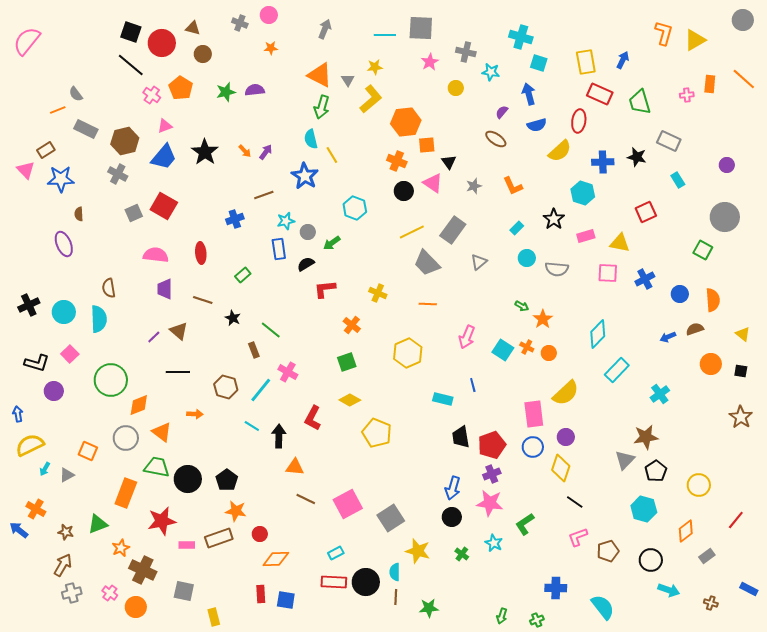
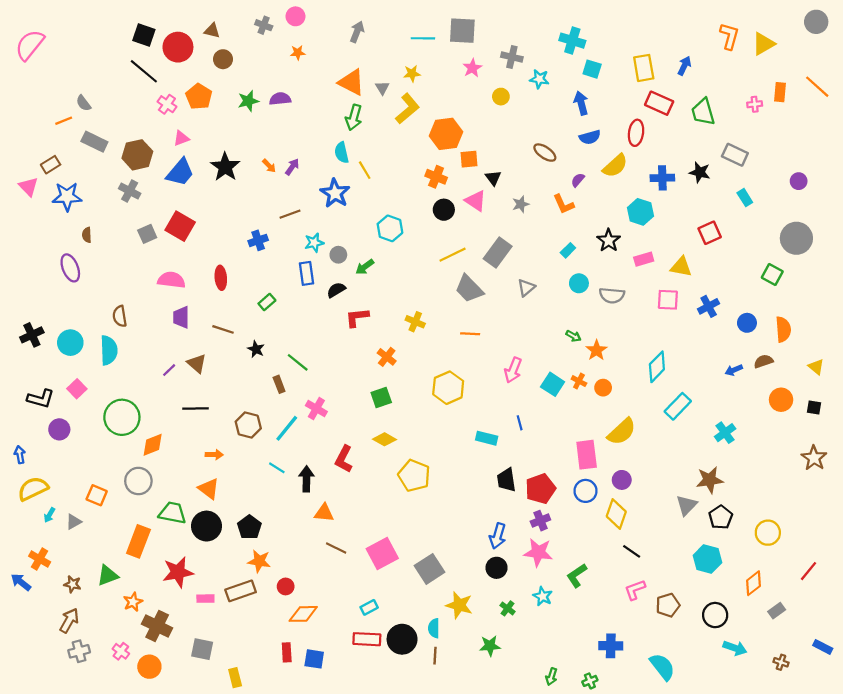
purple semicircle: (502, 112) -> (578, 180), moved
orange triangle: (162, 432) -> (209, 489), moved
green star: (429, 608) -> (490, 646), moved

